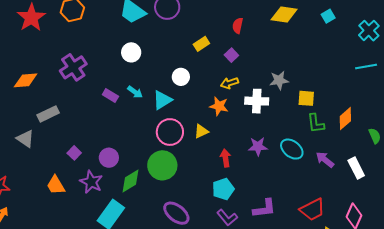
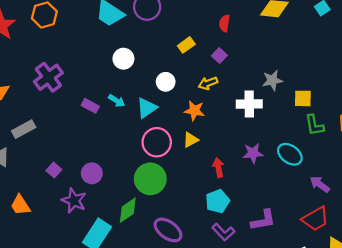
white circle: (131, 52) -> (123, 59), moved
yellow arrow: (229, 83) -> (208, 83), moved
orange star: (219, 106) -> (194, 111), moved
purple arrow: (325, 160) -> (320, 184), moved
green diamond: (130, 181) -> (128, 210), moved
orange trapezoid: (56, 185) -> (20, 205), moved

